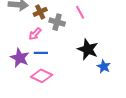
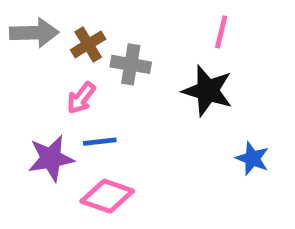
pink line: (80, 12) -> (221, 32), moved, turned 48
black star: (88, 49) -> (208, 91), moved
purple star: (20, 58) -> (51, 158), turned -30

